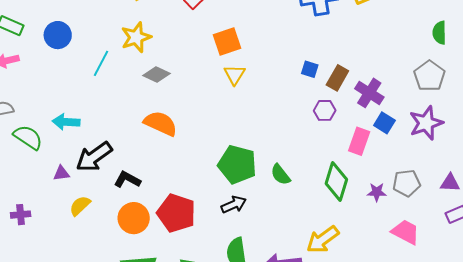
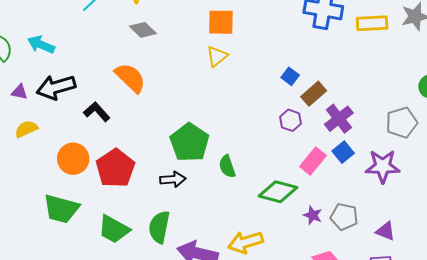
black L-shape: (127, 180) -> (97, 112), moved
green diamond: (336, 182) -> (278, 192), turned 69

